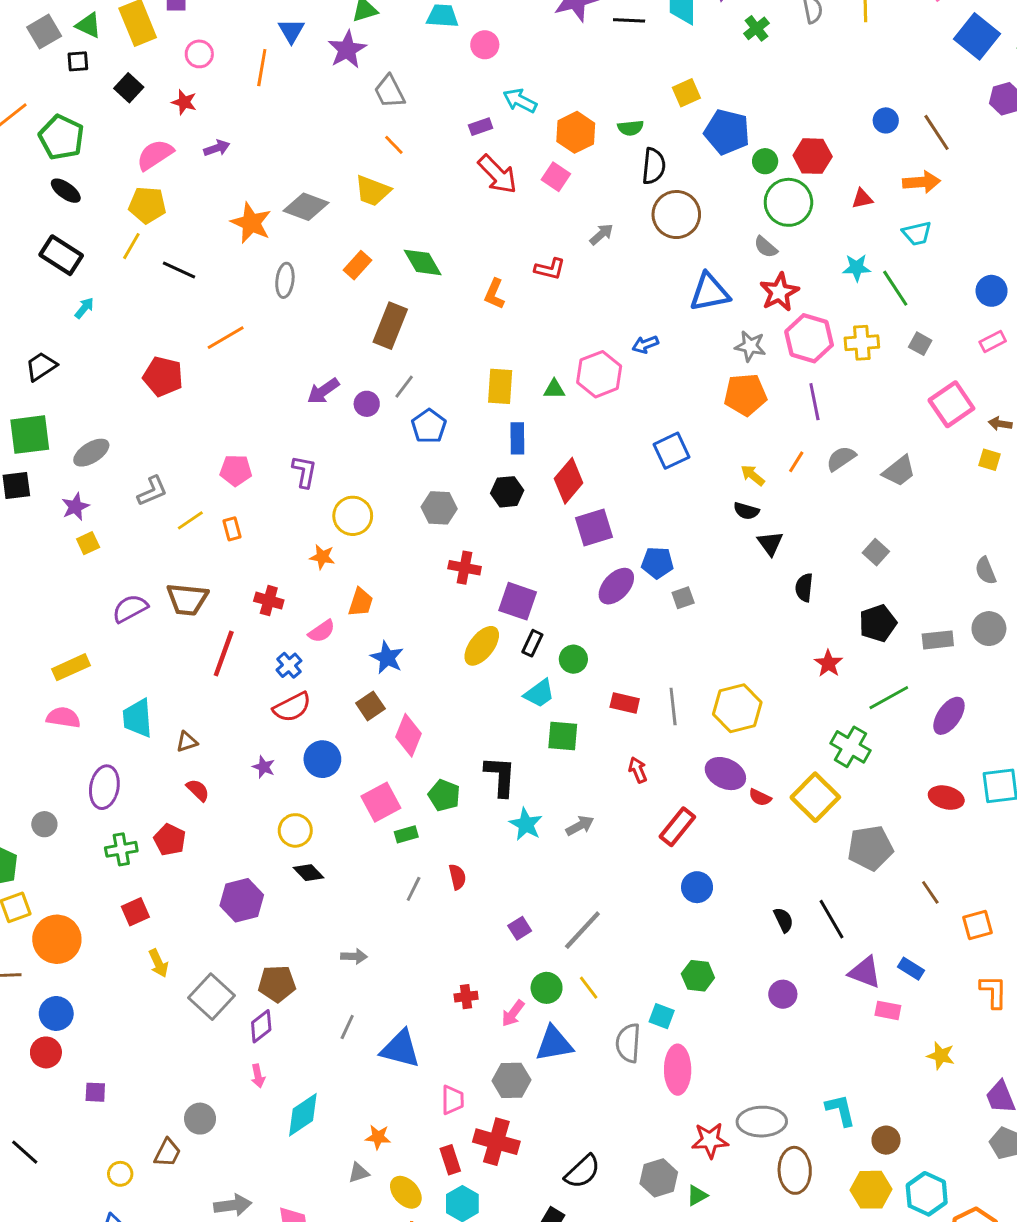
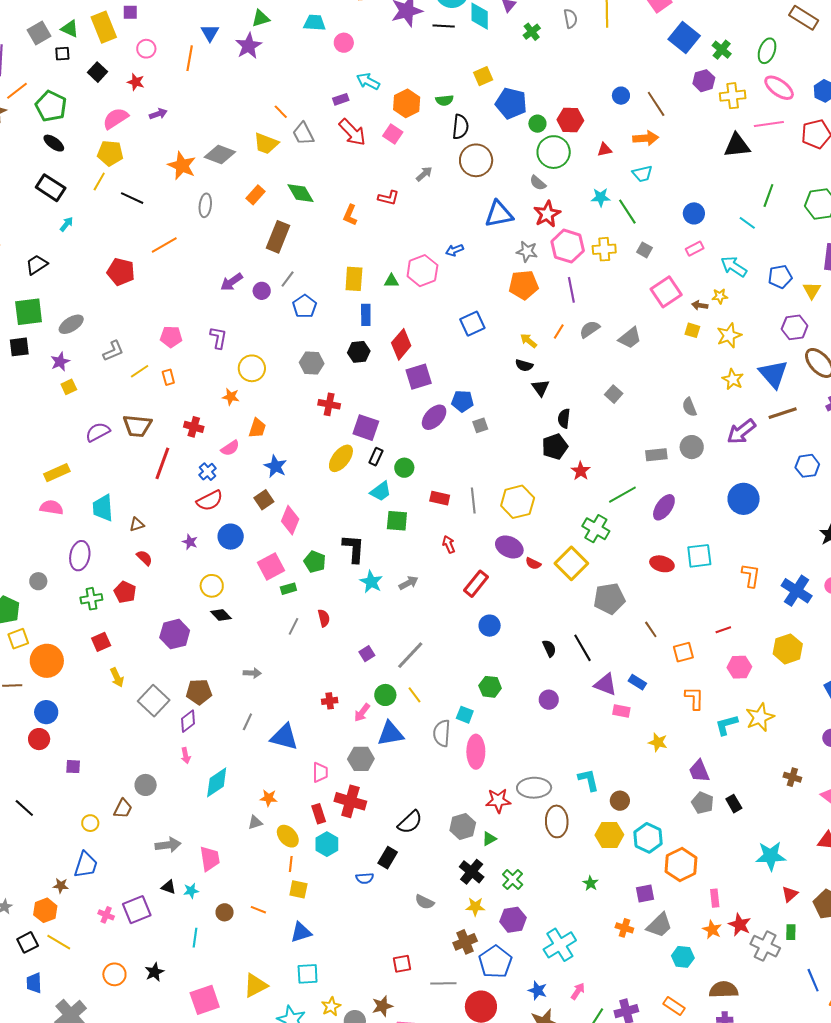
gray trapezoid: (390, 91) -> (303, 134), moved
black pentagon: (878, 623) -> (555, 447), moved

